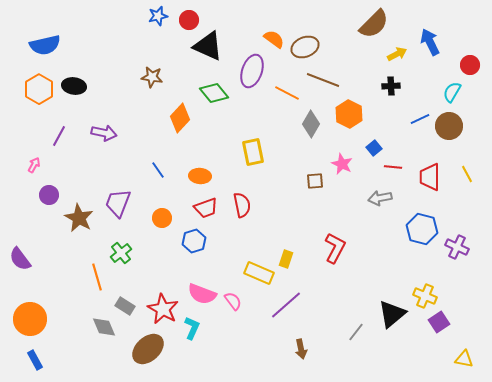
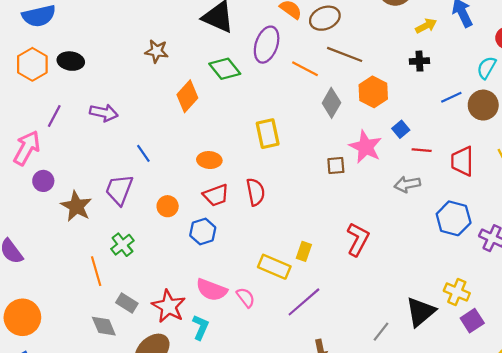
pink star: (342, 164) -> (366, 147), size x1.4
pink arrow: (34, 165) -> (27, 148), size x2.0
blue line: (158, 170) -> (143, 153), moved

